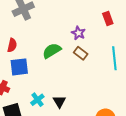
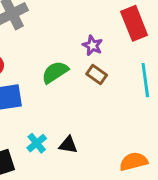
red rectangle: (108, 18) -> (134, 23), size x1.6
black triangle: (59, 102) -> (68, 145), turned -48

